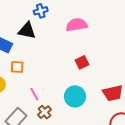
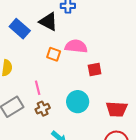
pink semicircle: (77, 25) -> (76, 46), moved
orange square: (17, 67) -> (54, 54), moved

